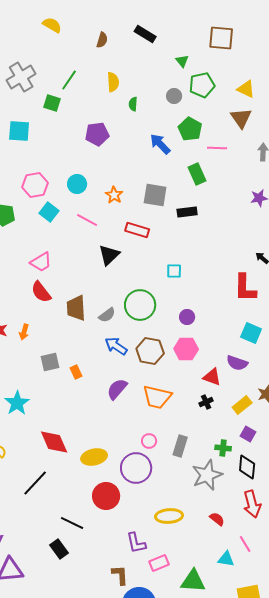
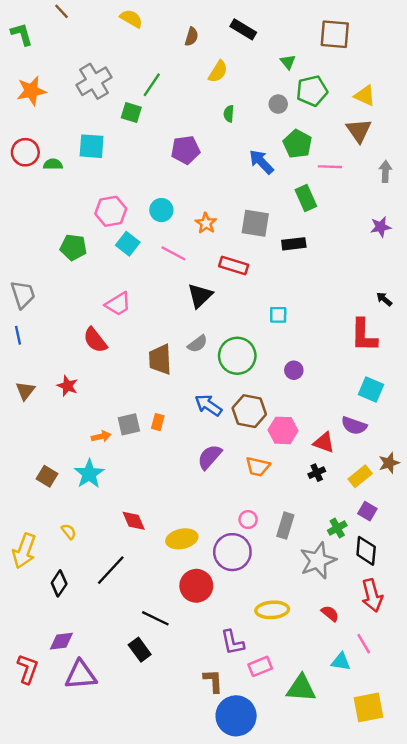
yellow semicircle: (113, 82) -> (218, 72), moved, turned 36
red semicircle: (41, 292) -> (95, 340), moved
gray semicircle: (107, 315) -> (198, 344), moved
orange arrow: (24, 332) -> (101, 436), moved, turned -119
pink hexagon: (186, 349) -> (283, 430), moved
orange rectangle: (76, 372) -> (158, 422), moved, turned 40
orange trapezoid: (157, 397) -> (258, 467), size x0.7
red diamond: (54, 442) -> (134, 521), size x0.7
green cross: (223, 448) -> (337, 528), turned -35

